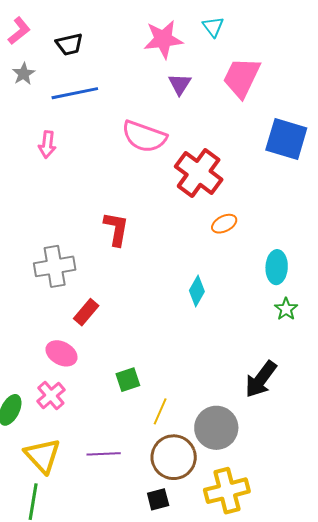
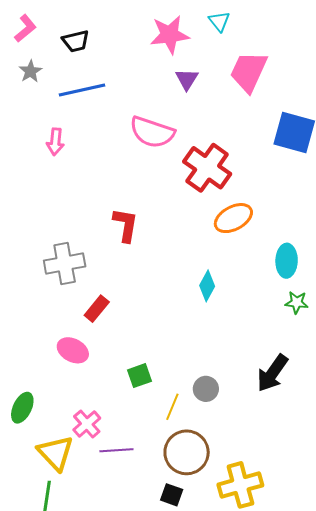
orange ellipse: (224, 224) -> (233, 218), size x1.5
green star: (286, 309) -> (297, 302), turned -30
pink cross: (51, 395) -> (87, 424), moved
gray circle: (216, 428) -> (206, 389), moved, size x0.6
black square: (158, 499) -> (172, 495), turned 35

